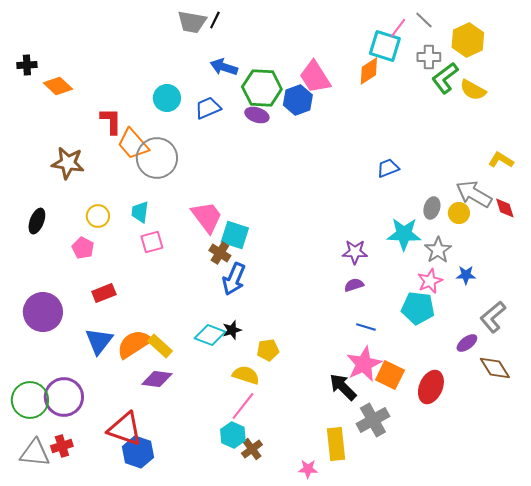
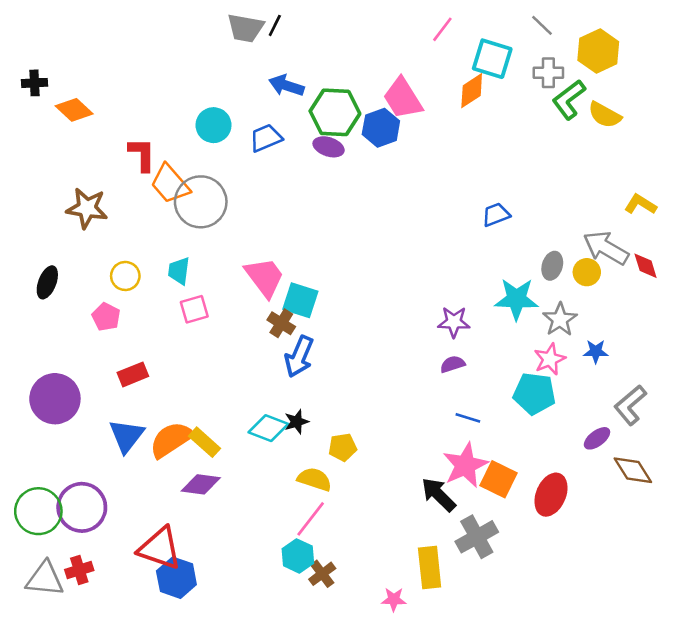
pink line: (398, 28) -> (442, 29), moved

